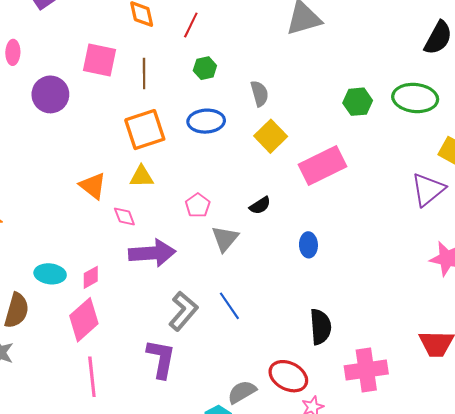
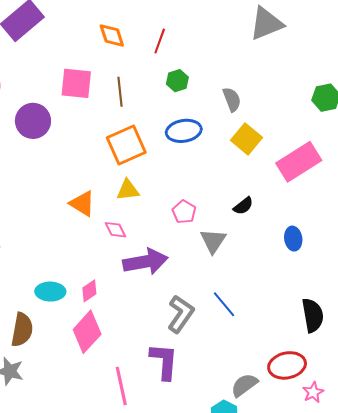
red ellipse: (288, 376) -> (287, 365), turned -33
pink line: (92, 377) -> (121, 386), moved

